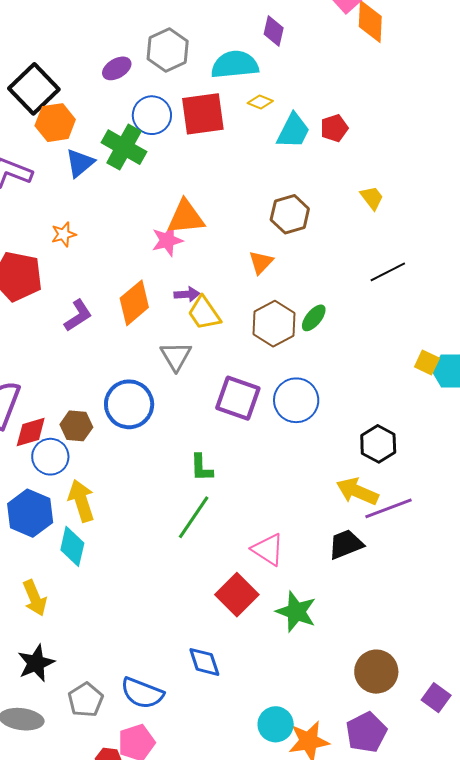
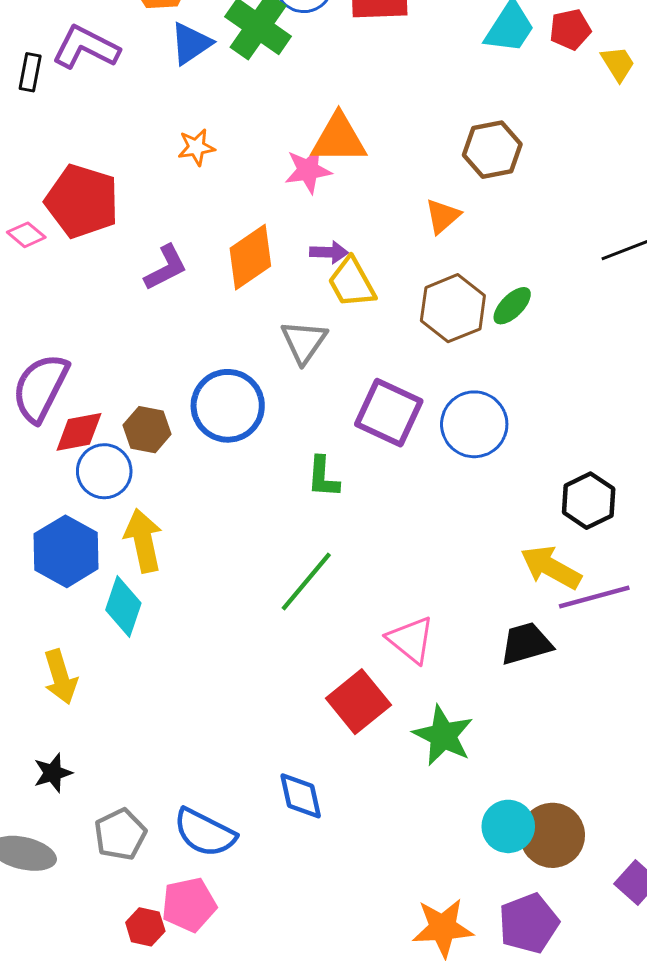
yellow trapezoid: (372, 198) -> (618, 64), moved
orange star: (64, 234) -> (196, 147), moved
green L-shape: (201, 468) -> (323, 477), moved
black star: (36, 663) -> (53, 773), size x0.7
cyan circle: (276, 724) -> (508, 826), moved

